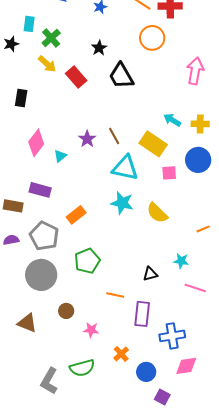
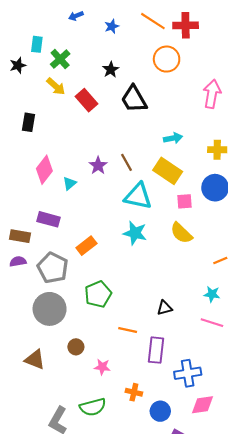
cyan arrow: (172, 120) -> (173, 138), moved, turned 138
yellow semicircle: (157, 213) -> (181, 233), moved
purple semicircle: (11, 240) -> (18, 261), moved
cyan star: (181, 261) -> (212, 294), moved
orange cross: (121, 354) -> (134, 392), turned -35

